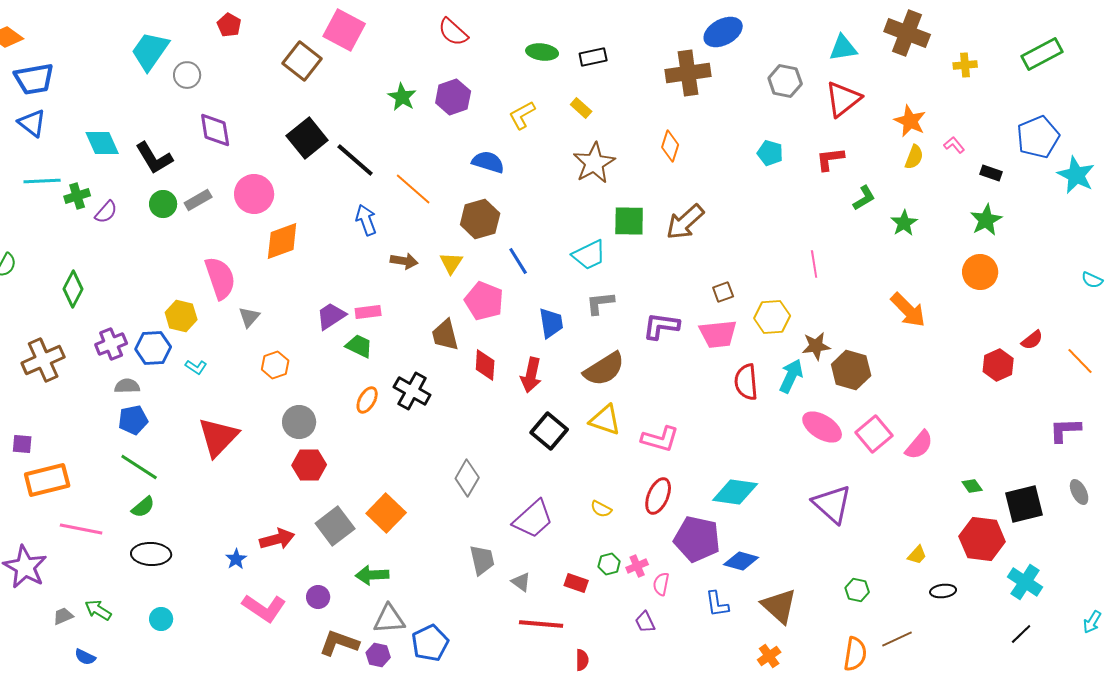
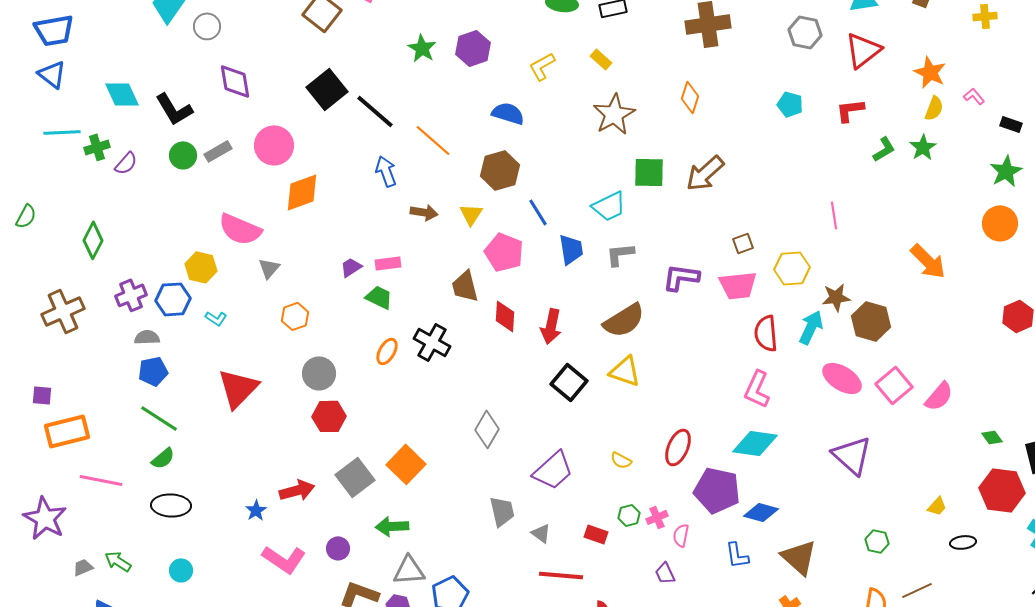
green star: (904, 223) -> (923, 147), moved
pink semicircle: (220, 278) -> (240, 229), turned 132
purple trapezoid: (331, 316) -> (351, 267), size x0.7
blue trapezoid: (551, 323) -> (571, 249), moved
pink L-shape: (660, 439) -> (757, 389), moved, turned 99

